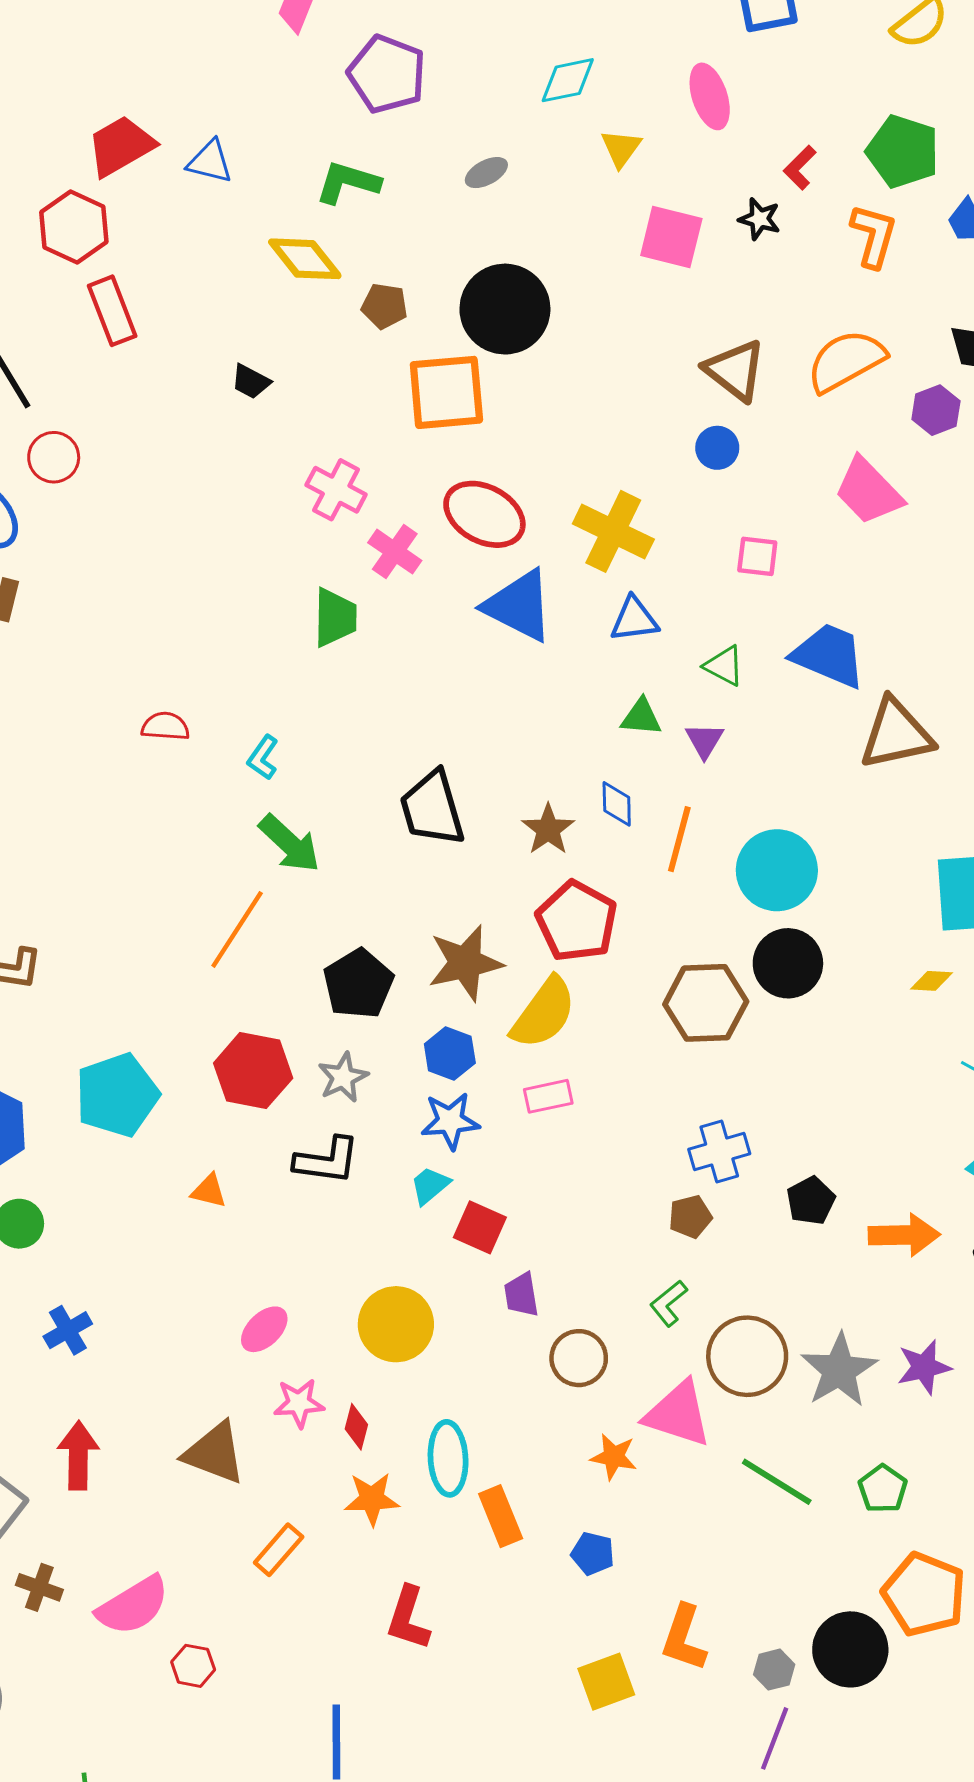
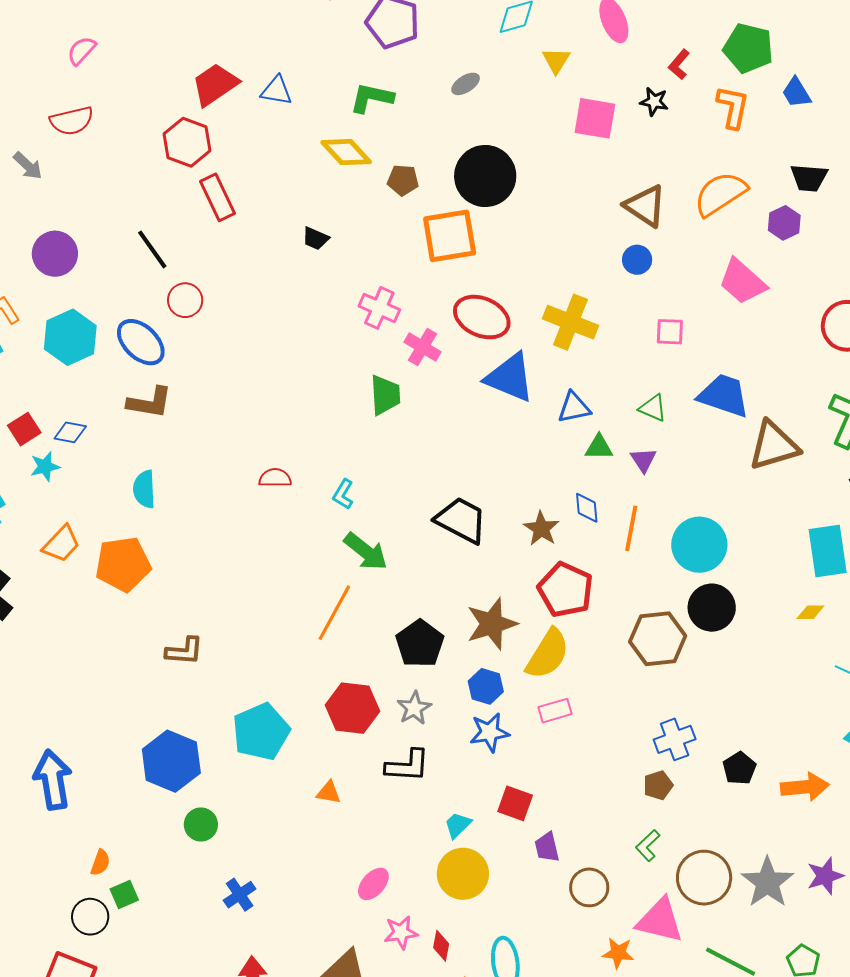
blue triangle: (634, 619) -> (574, 408), moved
black trapezoid: (432, 808) -> (461, 520), turned 138
cyan trapezoid: (430, 1185) -> (458, 825), moved

